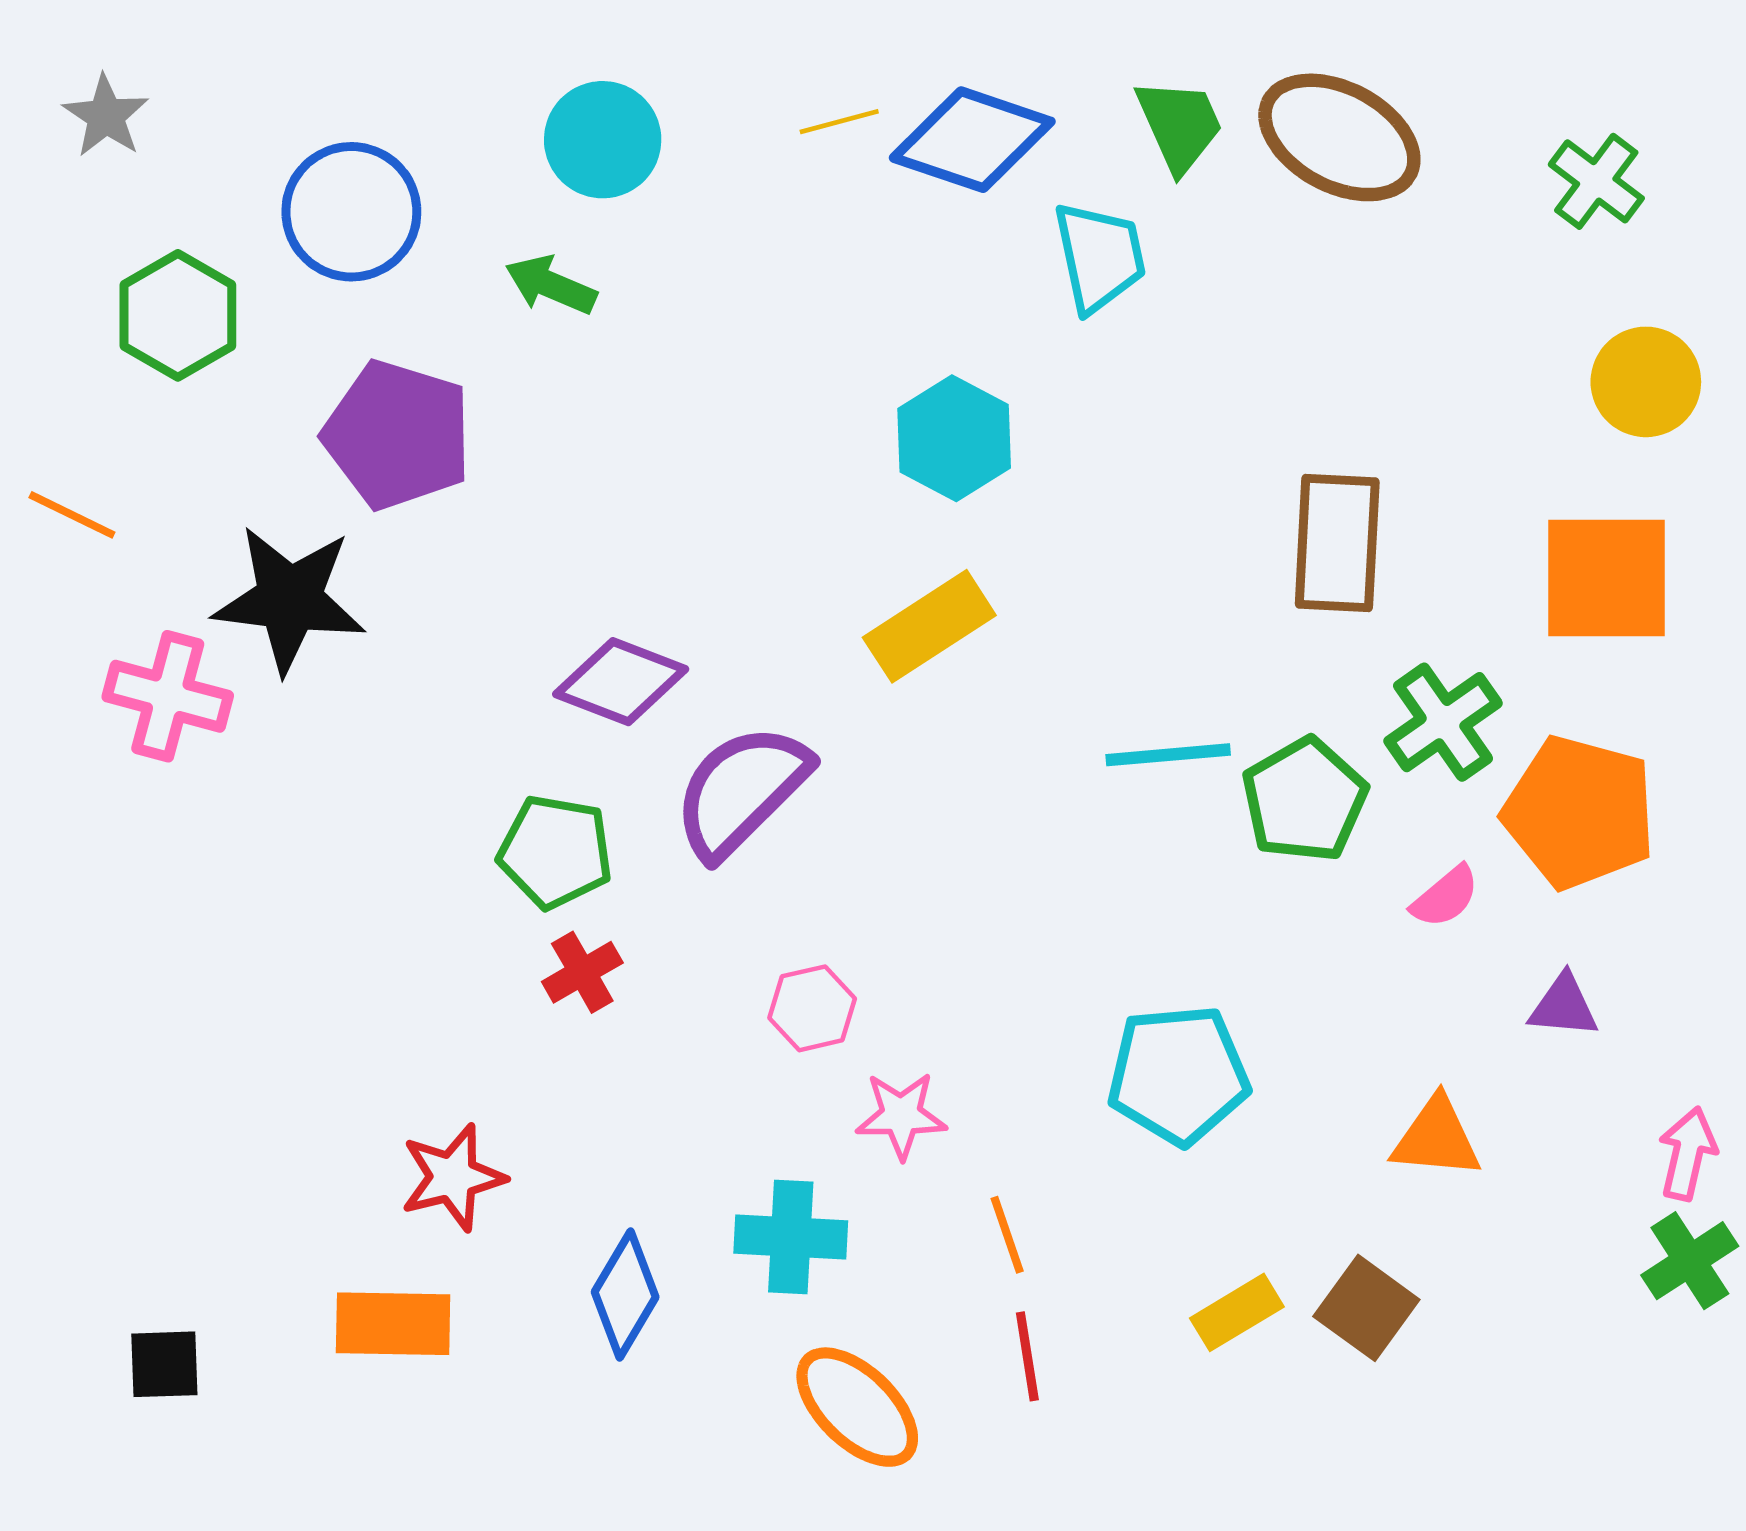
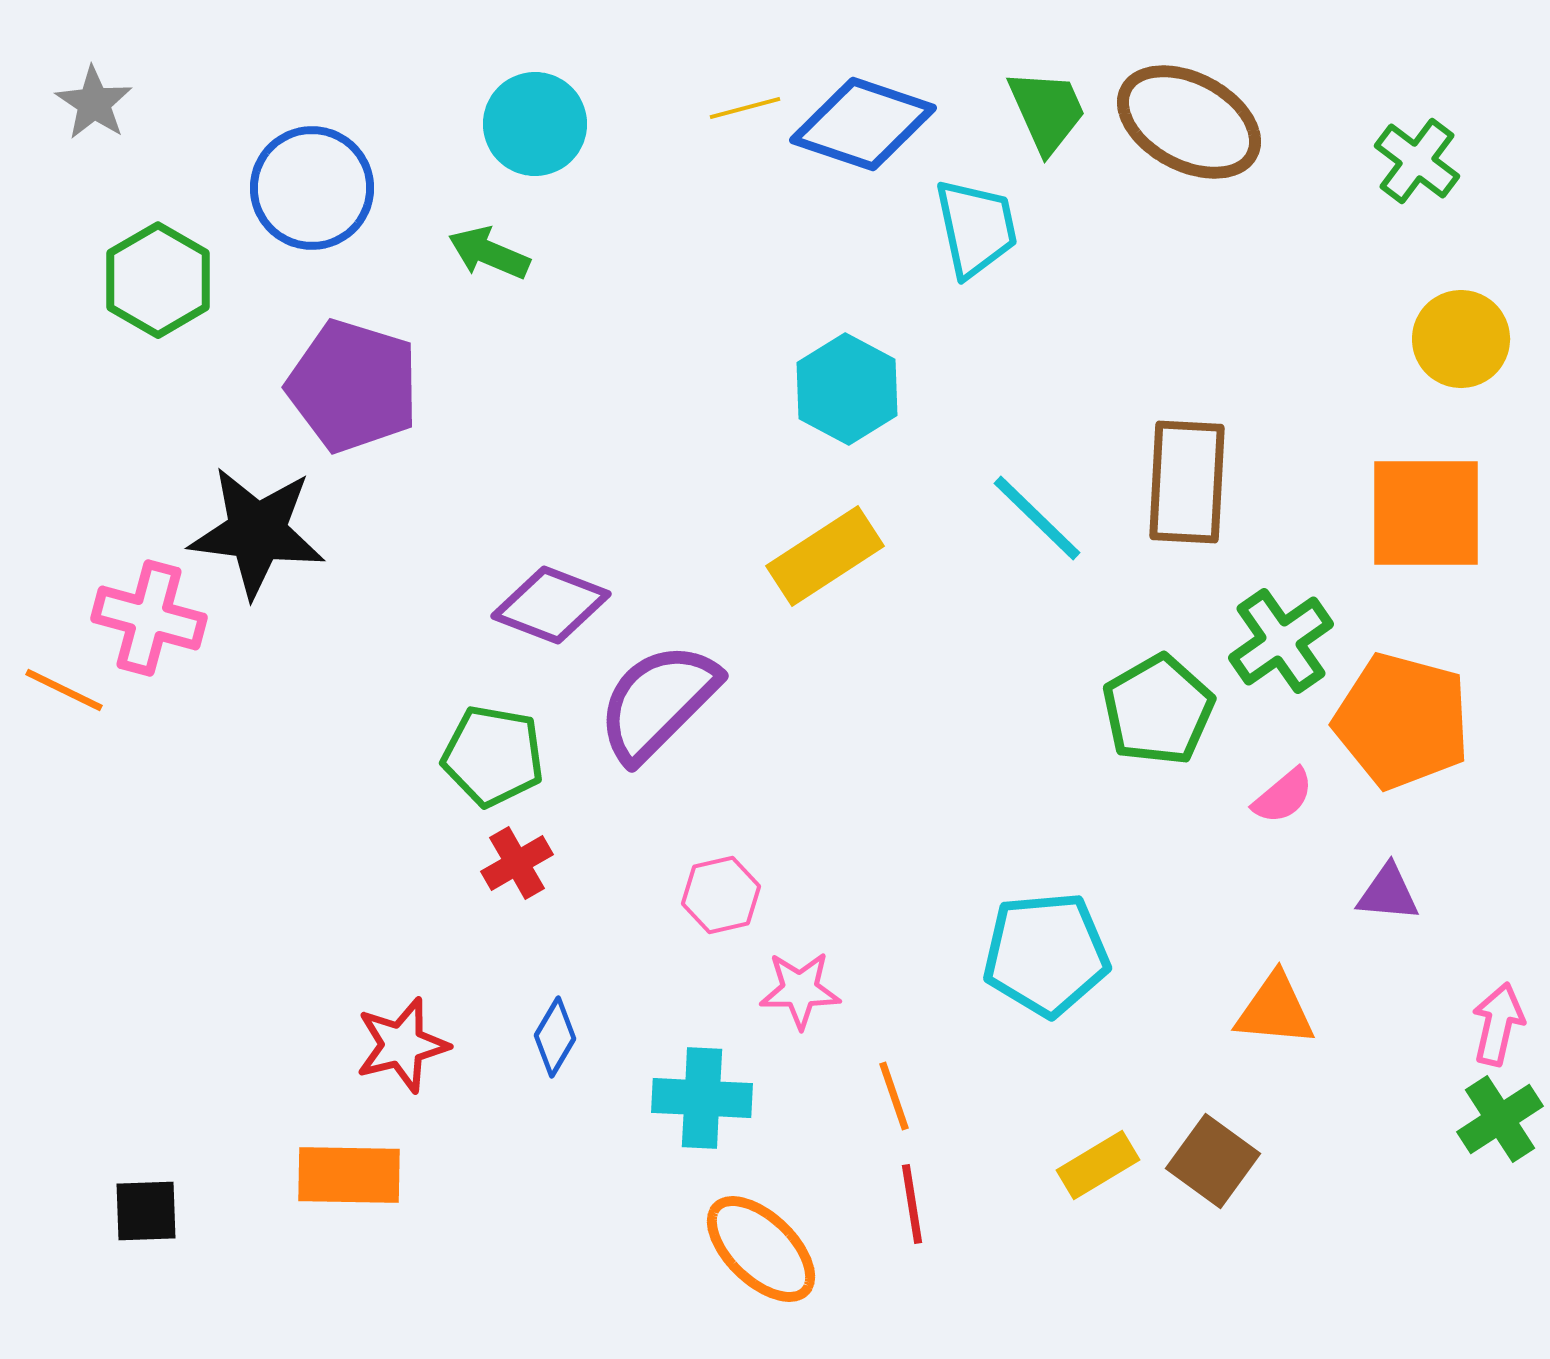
orange line: (72, 515) -> (64, 690), moved
cyan line: (1168, 755) -> (1037, 518), moved, turned 49
blue diamond: (625, 1294) -> (555, 1037), moved, size x0.7

